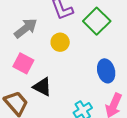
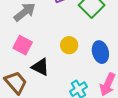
yellow circle: (60, 42) -> (69, 45), moved

